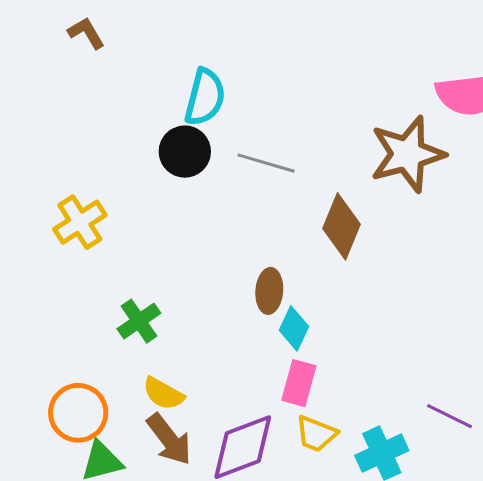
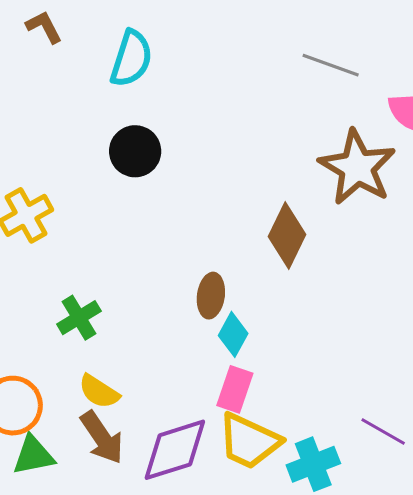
cyan semicircle: (205, 97) -> (131, 59), moved
brown star: (408, 154) -> (357, 167), turned -30
gray line: (266, 163) -> (331, 65), moved
yellow trapezoid: (316, 434) -> (249, 441), size x1.5

